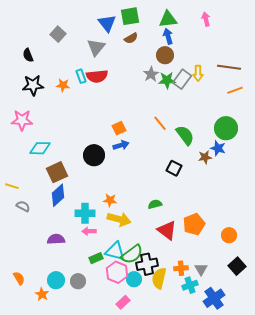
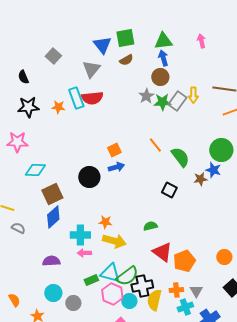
cyan rectangle: (81, 76) -> (76, 98), size x1.5
orange pentagon: (194, 224) -> (184, 261), moved
cyan circle: (56, 280) -> (53, 293), moved

